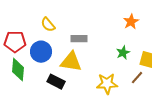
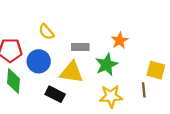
orange star: (131, 22) -> (120, 41), moved
green star: (123, 53) -> (107, 65), moved, size x1.5
brown line: (137, 78) -> (144, 90), turned -48

